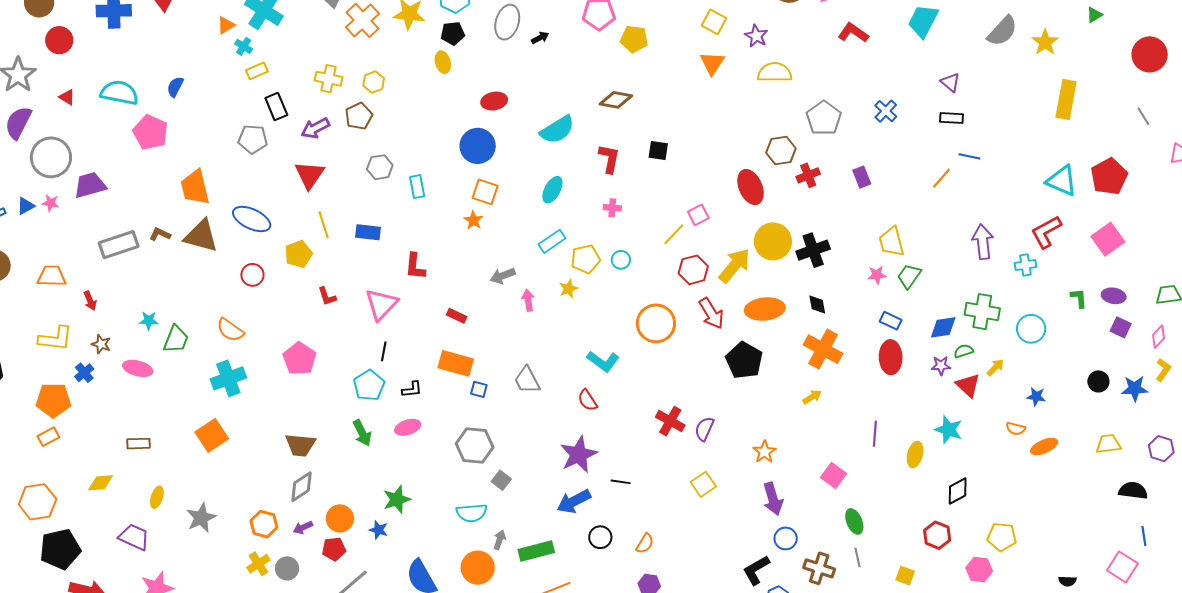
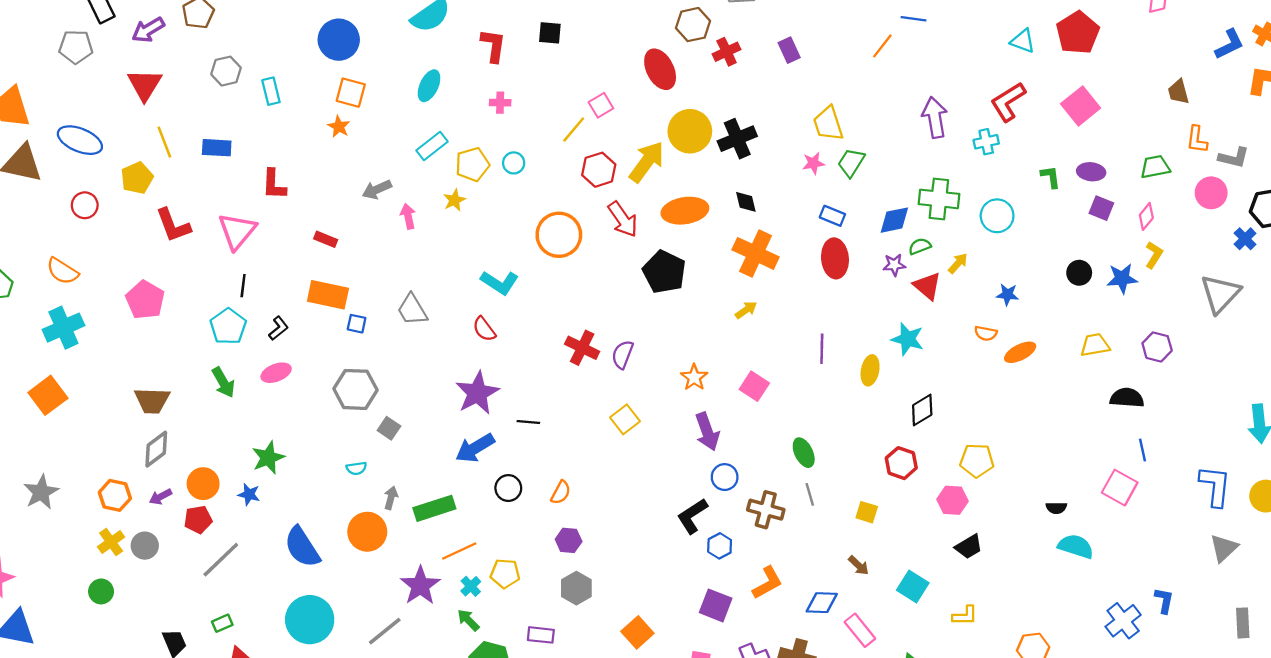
cyan triangle: (1062, 181) -> (1023, 41), size x0.7
red L-shape: (327, 296) -> (173, 225), size x1.6
black L-shape: (412, 389) -> (278, 328), turned -30
pink square: (834, 475) -> (754, 386), moved
cyan semicircle: (472, 513) -> (356, 468), size x0.6

